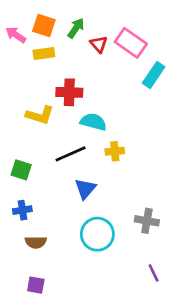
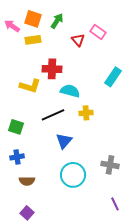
pink rectangle: (131, 43) -> (98, 32), size x0.7
red triangle: (99, 44) -> (78, 40), moved
cyan rectangle: (154, 75) -> (113, 77), moved
purple square: (36, 285) -> (27, 213), turned 32

